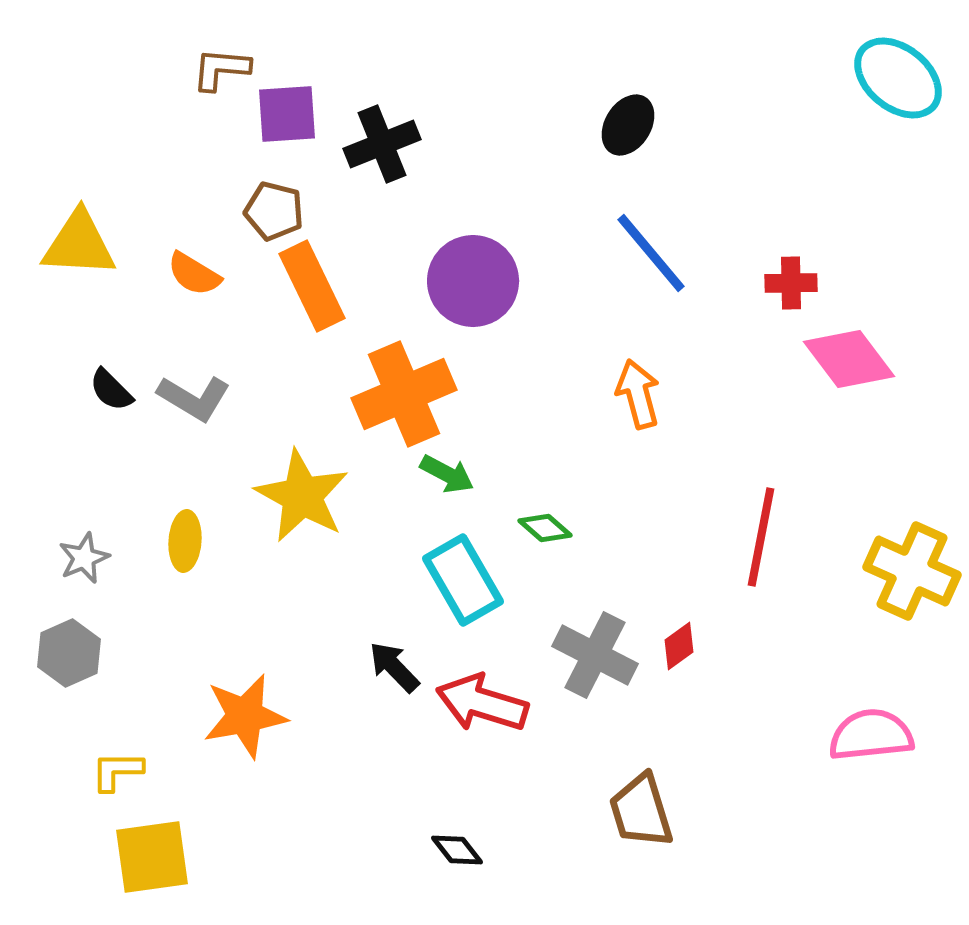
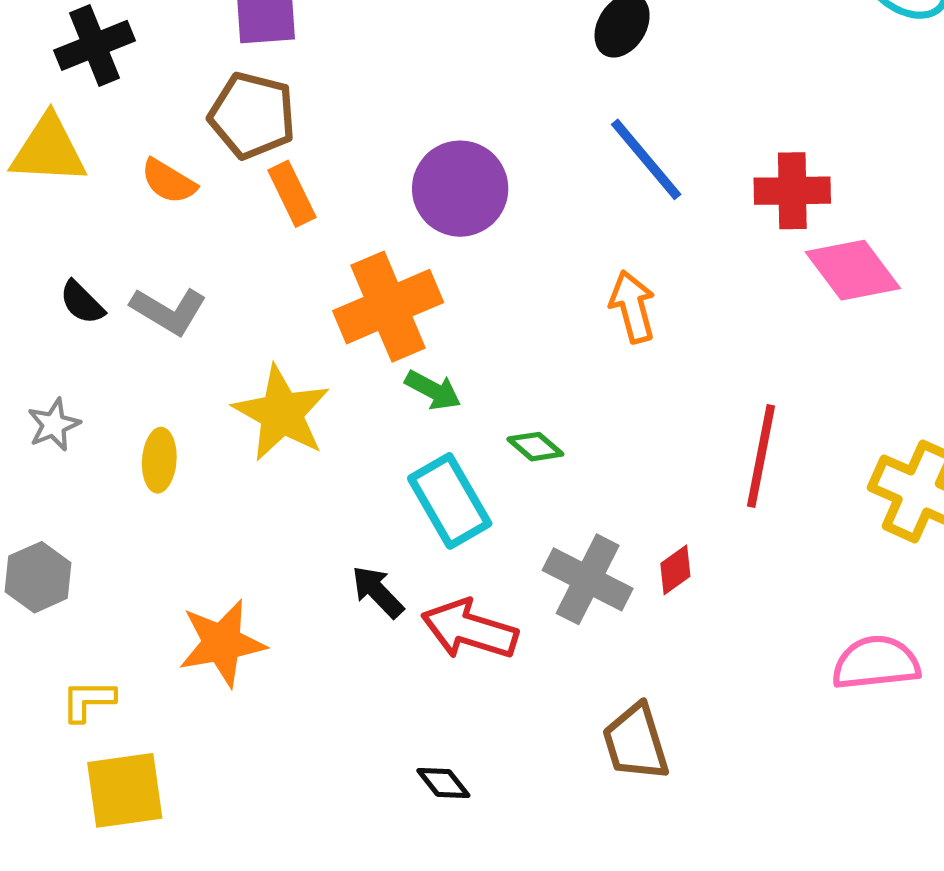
black cross: (382, 144) -> (94, 45), moved
brown pentagon: (274, 211) -> (252, 115), size x1.4
red cross: (791, 283) -> (792, 191), size x1.4
orange rectangle: (312, 286) -> (292, 194), size x0.7
gray star: (84, 558) -> (54, 425), moved

